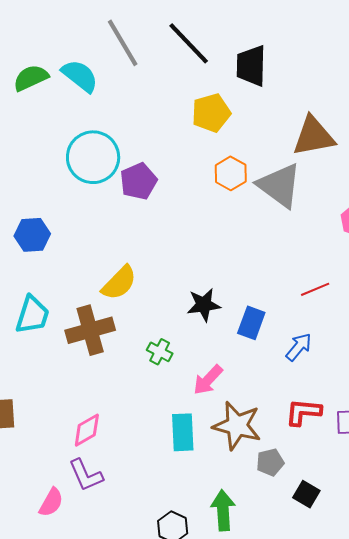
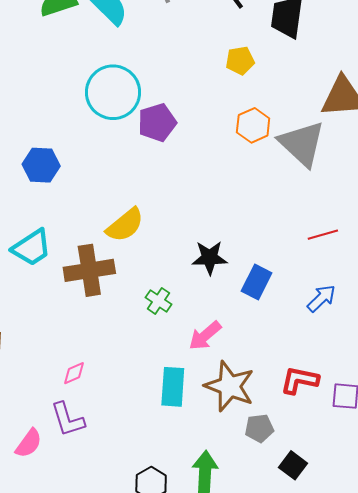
yellow pentagon: (211, 113) -> (240, 61), size x0.7
red line: (315, 289) -> (323, 235), moved
cyan trapezoid: (32, 315) -> (32, 248), turned 33
blue arrow: (299, 347) -> (321, 298), moved
pink diamond: (87, 430) -> (74, 373), size x0.7

